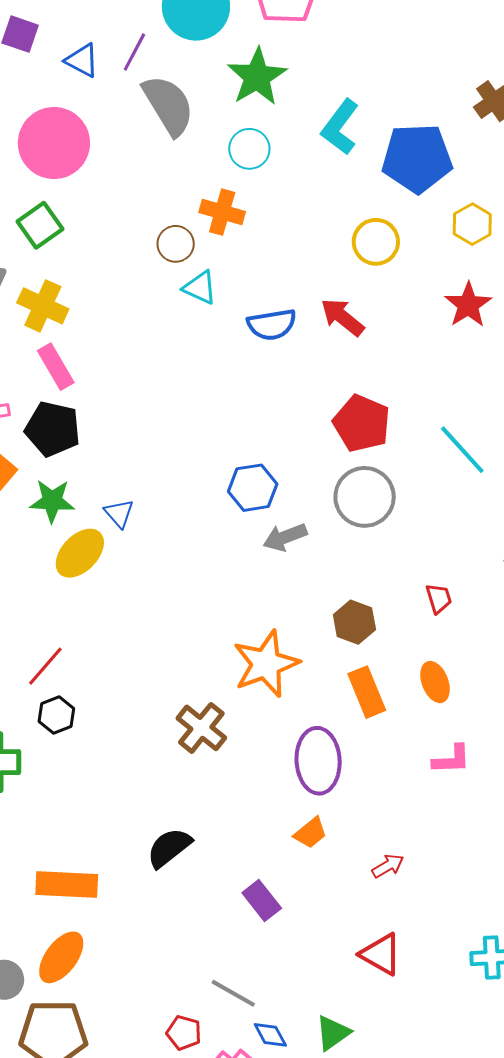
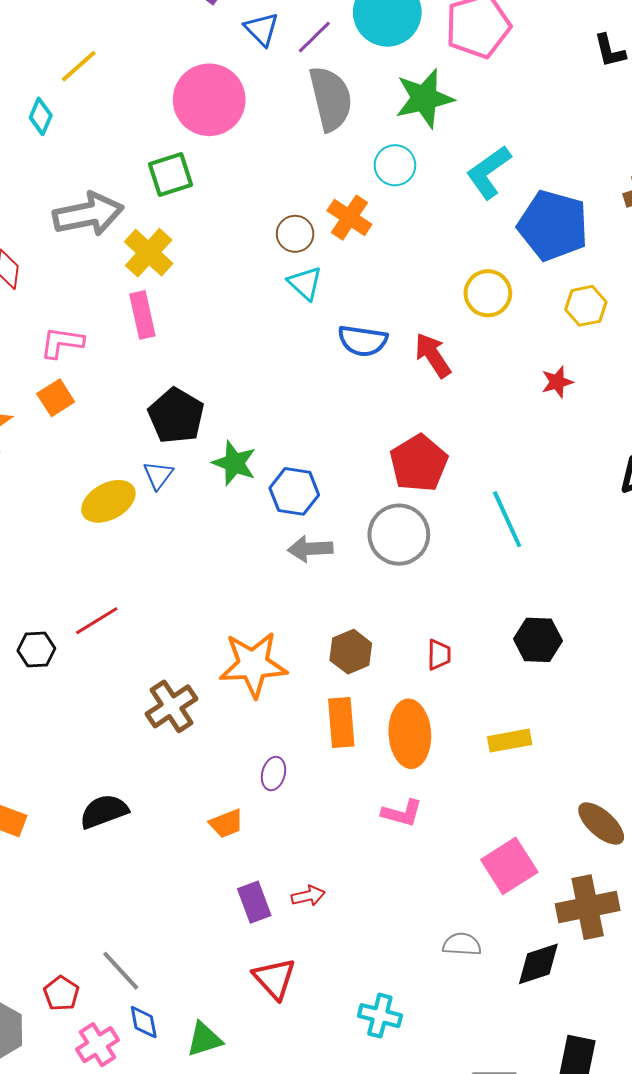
red star: (468, 305) -> (557, 382), size x0.7
black pentagon: (53, 429) -> (176, 416), moved
green star: (52, 501) -> (234, 463), moved
red line: (45, 666) -> (97, 621), moved
orange ellipse: (435, 682) -> (410, 734), size x1.6
purple ellipse: (318, 761) -> (274, 774), size x0.5
orange trapezoid: (311, 833) -> (226, 824), moved
purple rectangle: (262, 901) -> (254, 902), moved

